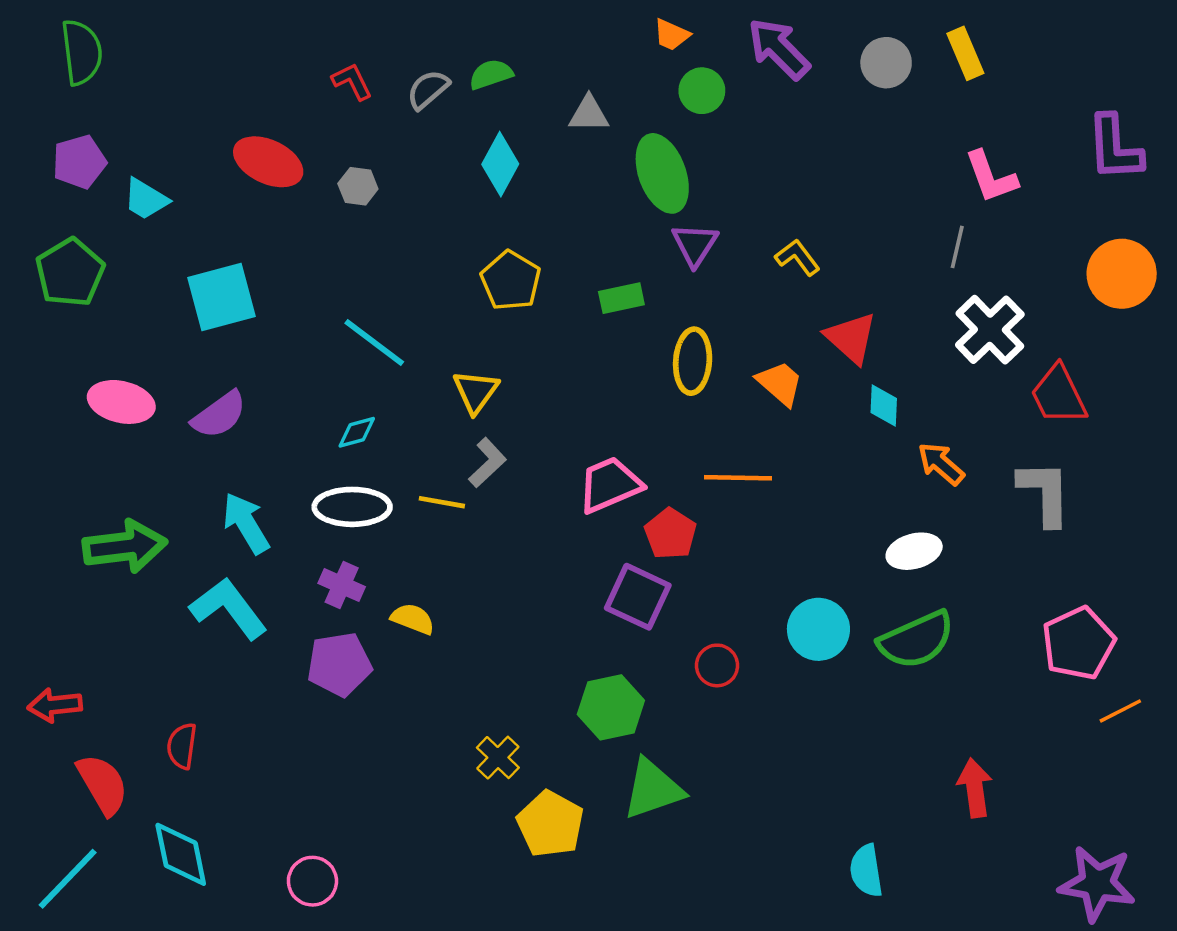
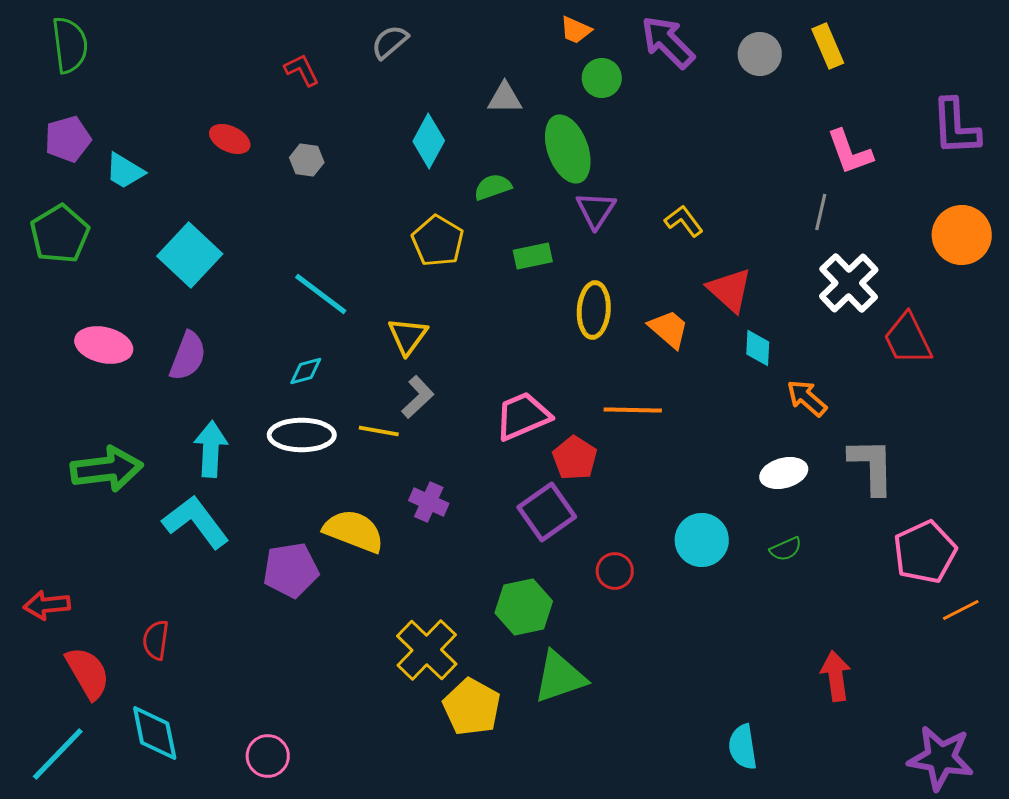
green semicircle: (491, 74) -> (493, 187), moved
gray semicircle: (428, 89) -> (390, 42), moved
red ellipse: (268, 162) -> (230, 139), size x0.7
cyan square: (222, 297) -> (190, 255), turned -32
purple semicircle: (219, 415) -> (188, 356), turned -33
gray L-shape: (1045, 493) -> (872, 466), moved
cyan arrow: (246, 523) -> (211, 449), turned 34
purple cross: (342, 585) -> (429, 502), moved
purple square: (638, 597) -> (547, 512), turned 30
yellow semicircle: (413, 619) -> (354, 531), size x1.6
green semicircle: (916, 640) -> (786, 549), size x0.5
yellow cross: (498, 758) -> (427, 650), size x1.6

